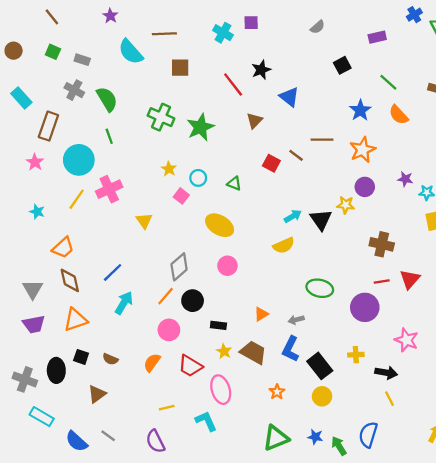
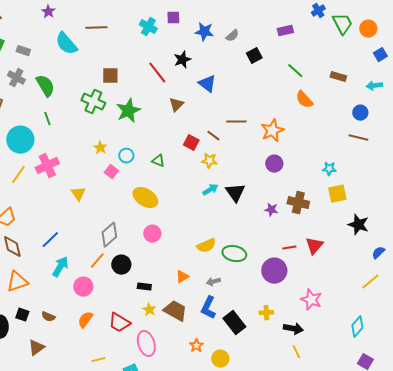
gray semicircle: (318, 27) -> (232, 36), moved
brown square: (180, 68) -> (110, 76), moved
blue star: (360, 110) -> (204, 32), moved, turned -30
purple star: (405, 179) -> (271, 210), moved
yellow star: (346, 205) -> (209, 161), moved
brown cross: (382, 244) -> (298, 203), moved
yellow semicircle: (284, 245) -> (206, 246), moved
pink circle: (169, 330) -> (83, 287), moved
yellow circle: (322, 396) -> (220, 359), moved

